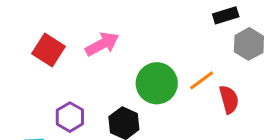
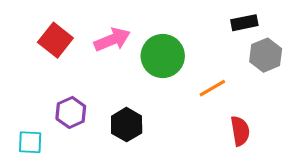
green circle: (157, 83) -> (163, 56), moved
red semicircle: (229, 99) -> (240, 131), moved

